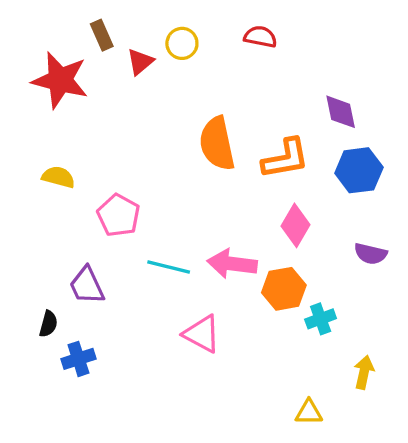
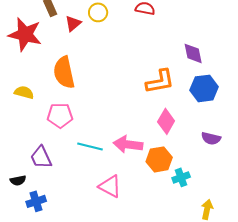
orange semicircle: (217, 144) -> (64, 72), moved
pink pentagon: (119, 215) -> (60, 115), turned -30
black semicircle: (48, 324) -> (18, 180), turned 63

